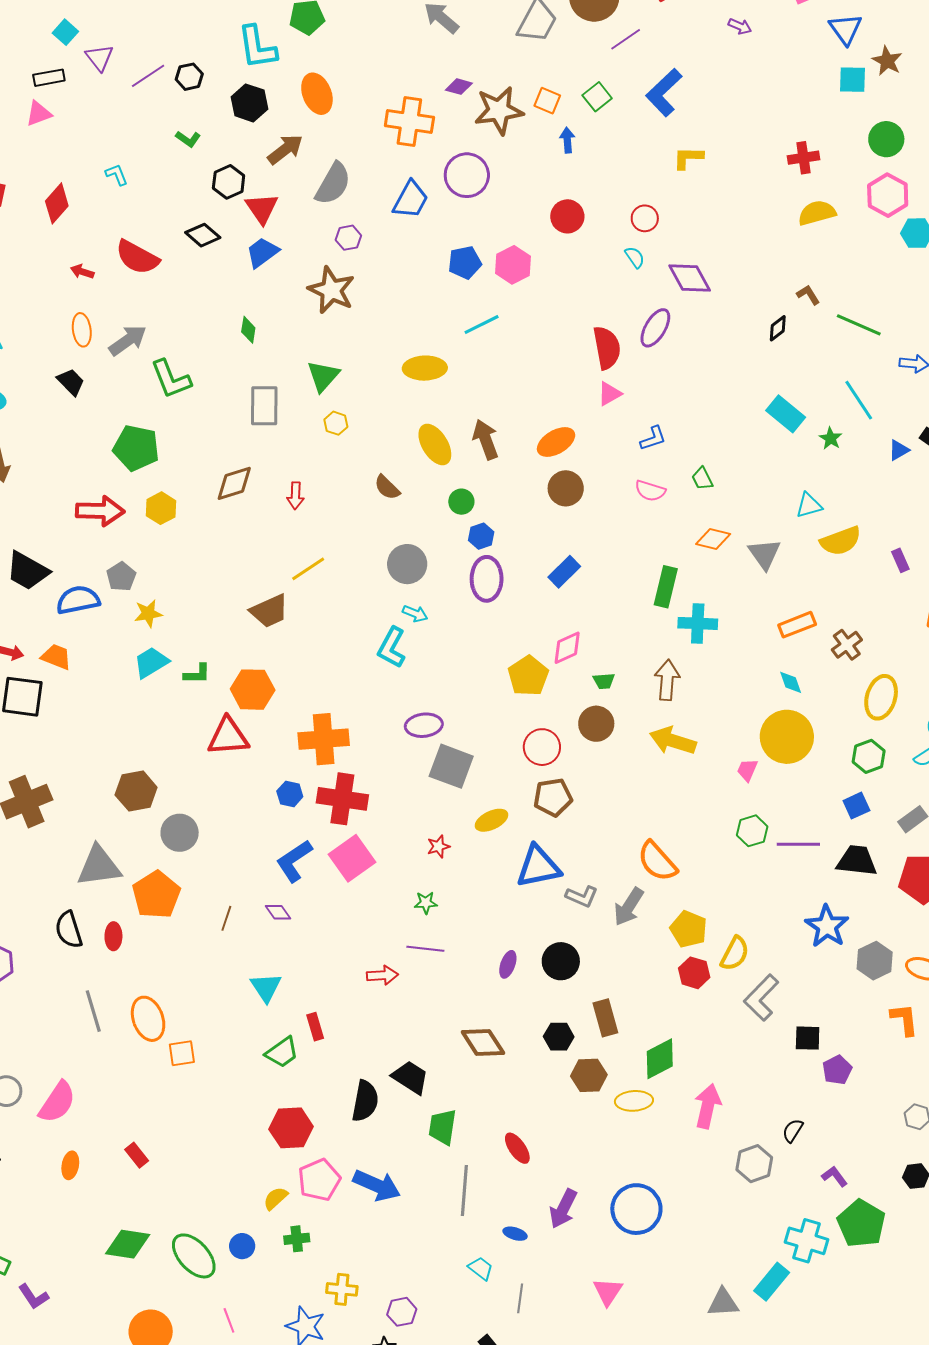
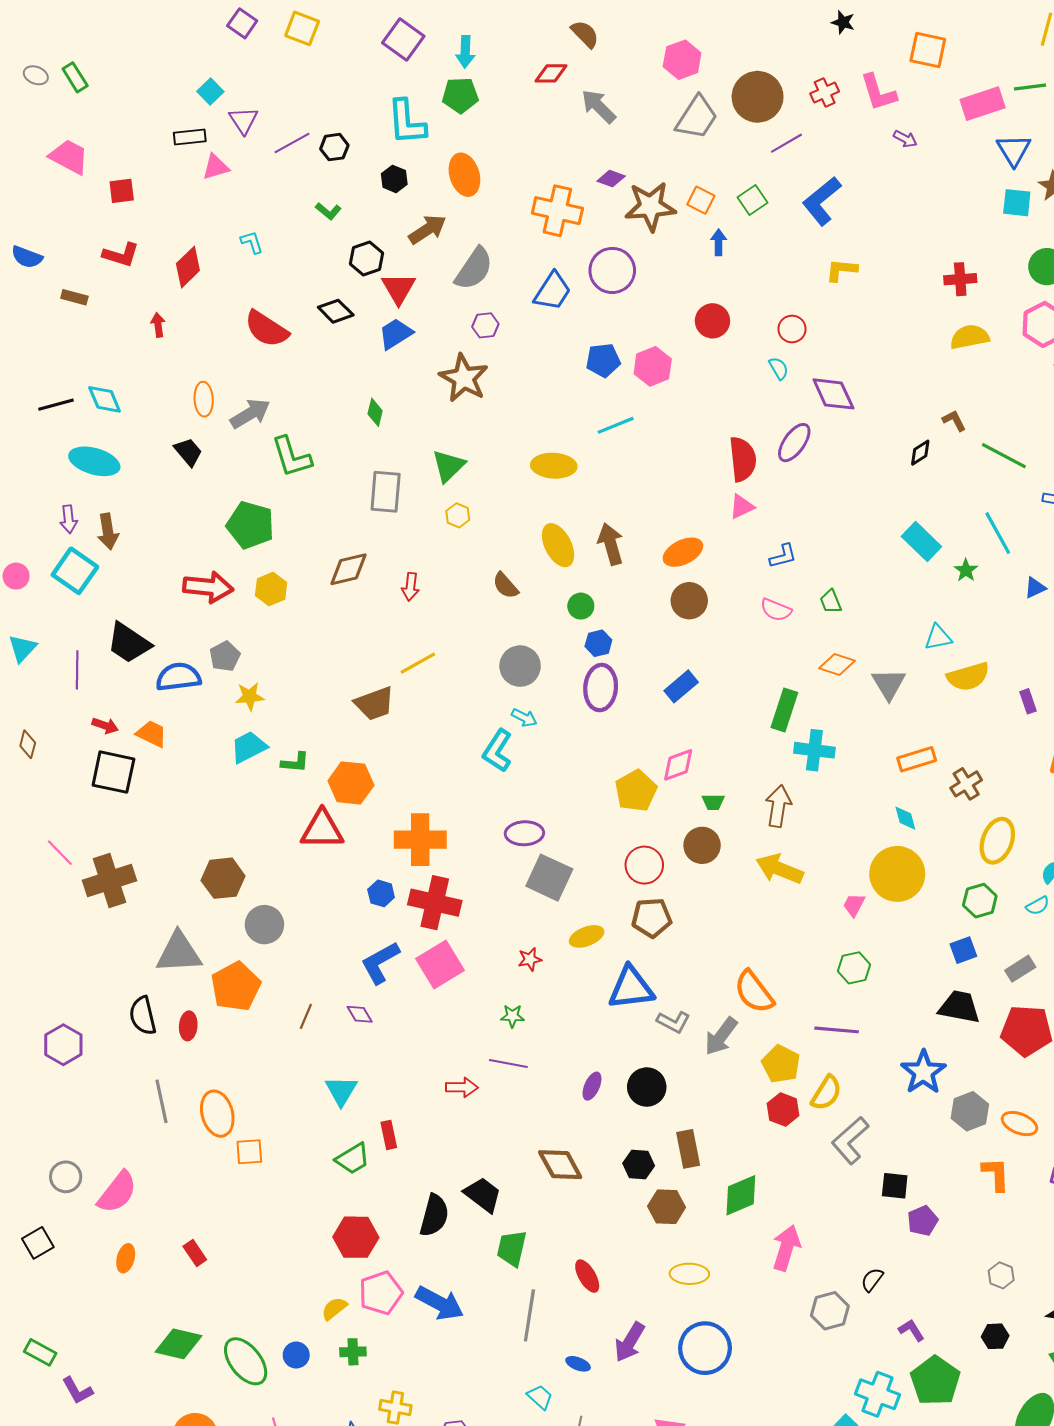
black hexagon: (249, 103) -> (394, 179), size x0.7
pink triangle: (39, 114) -> (216, 167), moved
red arrow: (82, 272) -> (158, 325), moved, turned 60
purple line: (798, 844) -> (837, 1030), moved
yellow ellipse: (634, 1101) -> (689, 1274), moved

